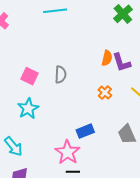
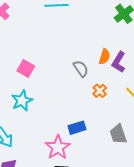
purple L-shape: (122, 62) -> (119, 62), turned 45
gray semicircle: (61, 75) -> (81, 68), moved, turned -42

